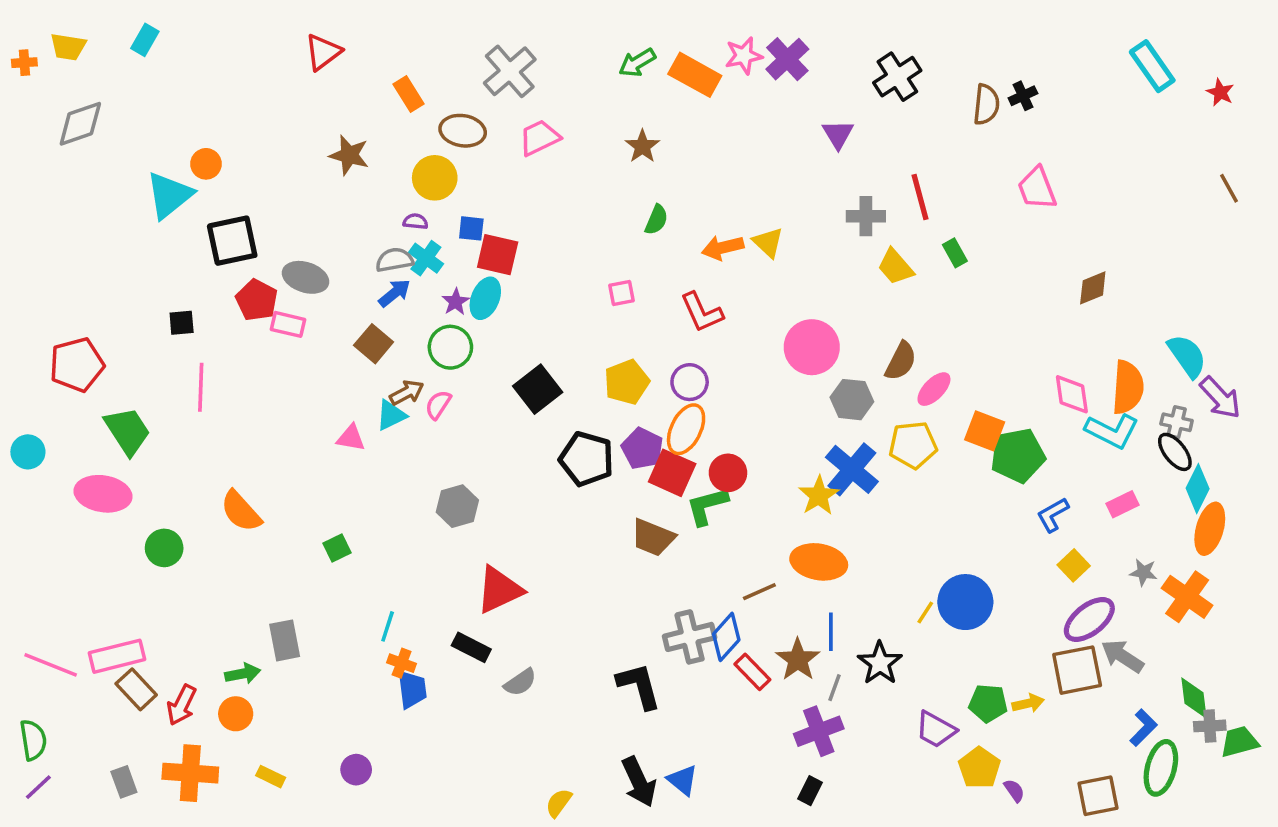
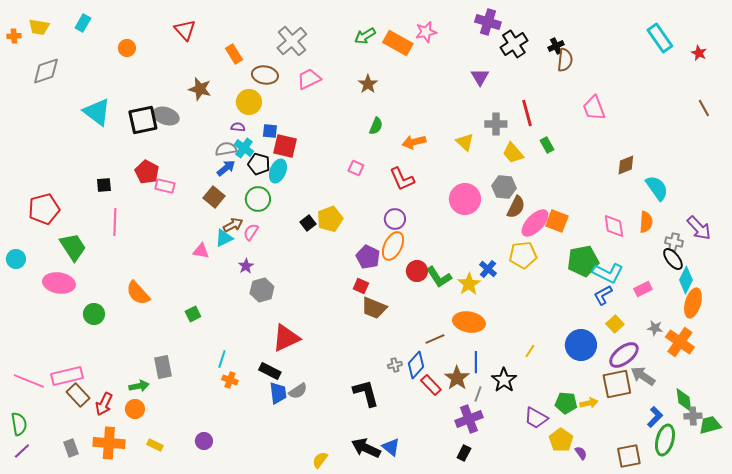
red triangle: (323, 52) -> (185, 30), turned -35
purple cross: (787, 59) -> (488, 22), moved, turned -30
black cross: (1023, 96) -> (556, 46), moved
orange circle: (206, 164) -> (127, 48), moved
cyan triangle: (169, 195) -> (97, 112), turned -44
black square: (232, 241) -> (143, 120), moved
yellow triangle: (768, 242) -> (465, 142), moved
gray ellipse: (306, 277) -> (166, 116), moved
pink square: (621, 293) -> (356, 168), turned 35
purple star: (456, 302) -> (246, 266), moved
cyan semicircle: (1187, 356) -> (657, 188), moved
yellow pentagon: (627, 382) -> (330, 219), moved
orange semicircle: (1128, 387) -> (646, 222), size x0.7
black square: (538, 389) -> (308, 223), size x0.6
pink ellipse: (934, 389) -> (535, 223), size x1.4
gray hexagon: (852, 400) -> (504, 187), moved
orange square: (985, 431) -> (557, 221), moved
cyan L-shape: (1112, 431) -> (608, 273), moved
black pentagon: (587, 459) -> (259, 164), moved, size x0.7
blue cross: (852, 469) -> (488, 269), size x0.6
red square: (672, 473) -> (361, 286), moved, size x0.6
green L-shape: (707, 506) -> (439, 277), moved, turned -108
blue circle: (965, 602) -> (581, 345), moved
gray cross: (690, 637) -> (395, 365), size x0.5
blue trapezoid: (412, 689) -> (278, 393), moved
black arrow: (639, 782) -> (366, 448), turned 140

